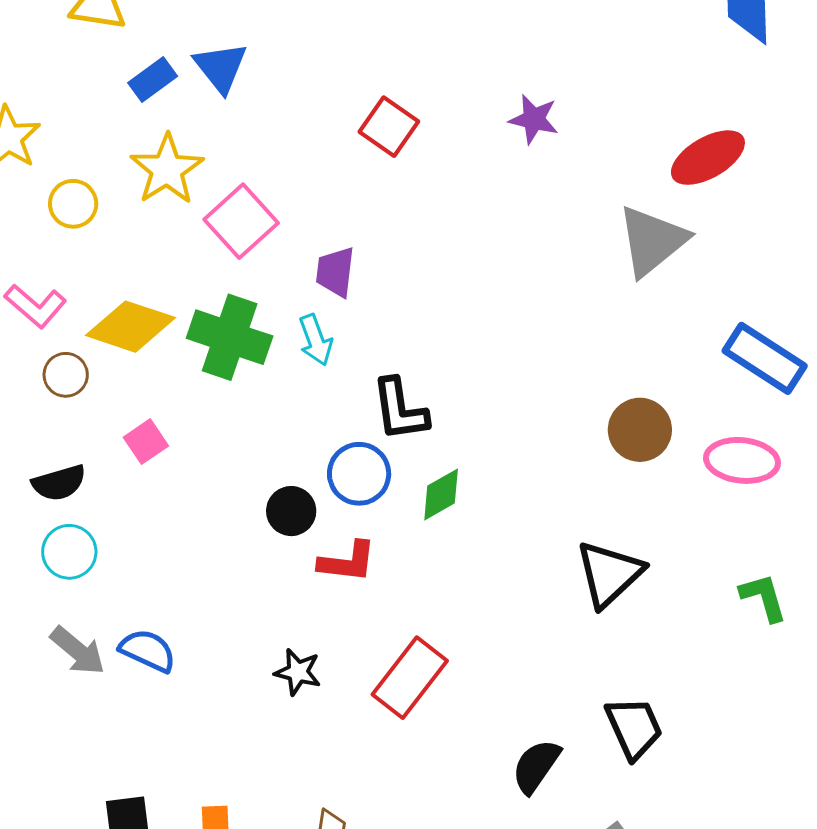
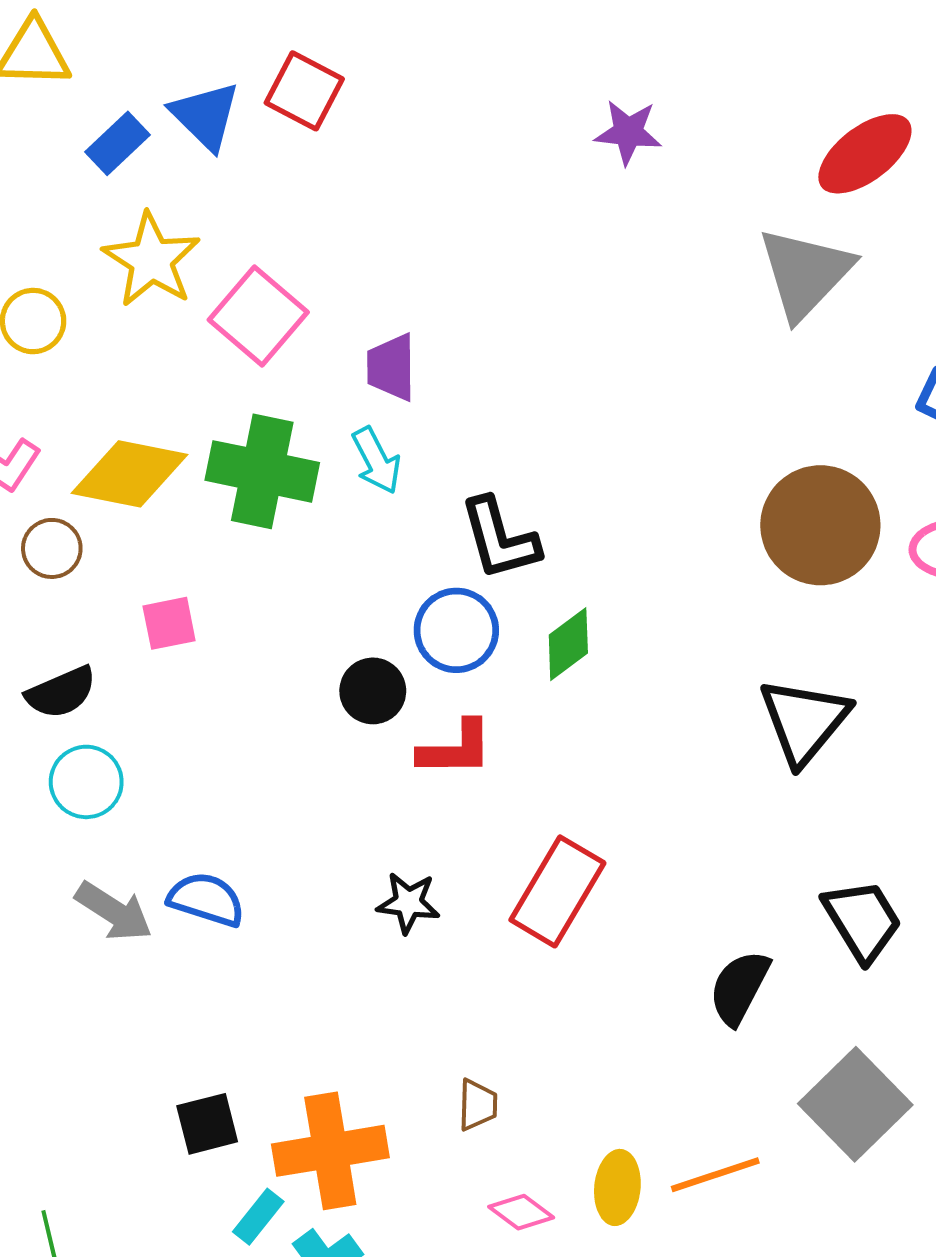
red square: (389, 127) -> (304, 91), moved
brown circle: (640, 430) -> (820, 525), size x1.4
pink square: (146, 442) -> (169, 623), turned 30

